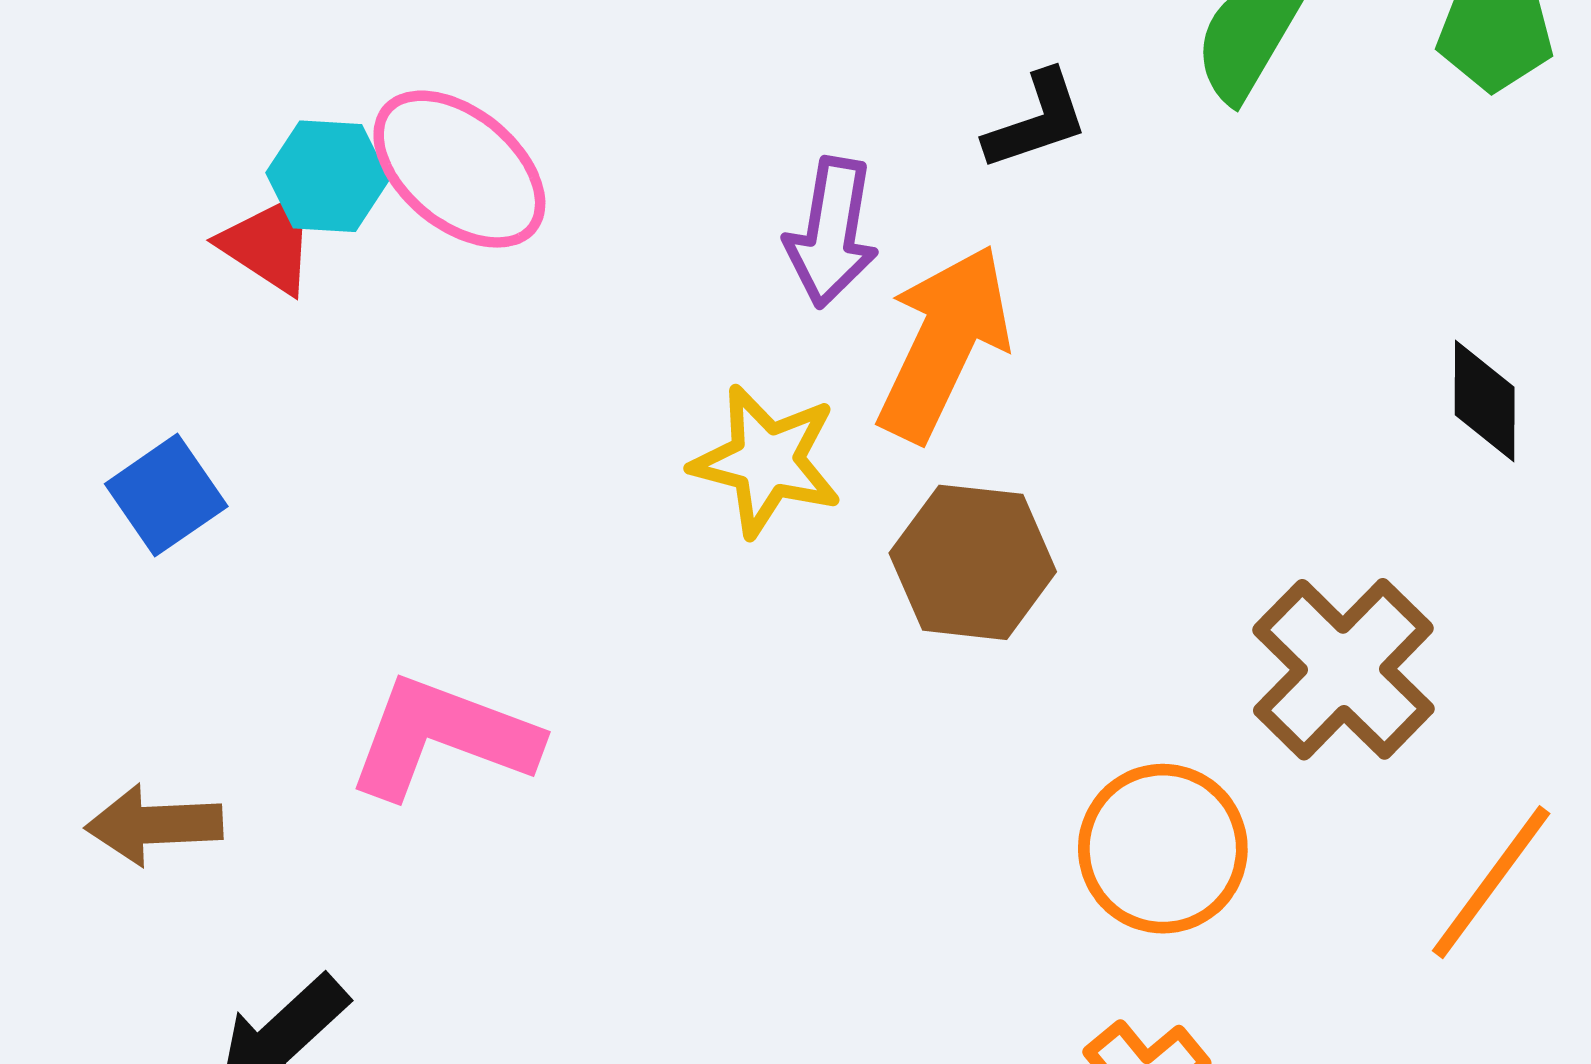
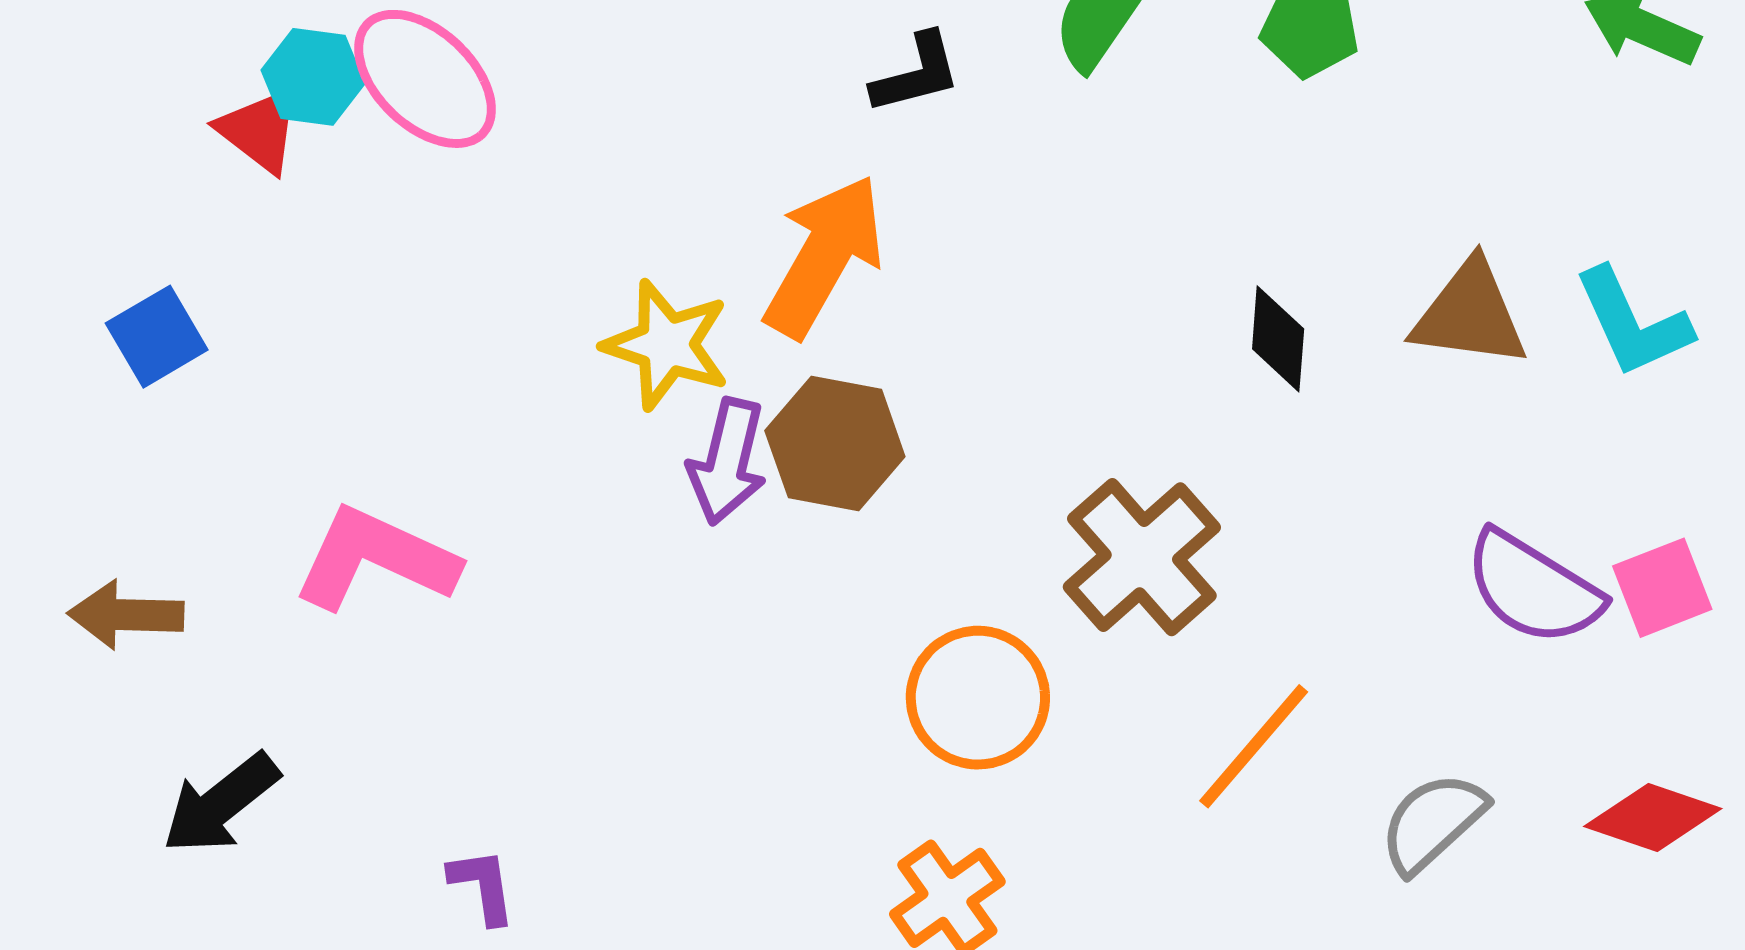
purple arrow: (832, 232) -> (727, 462), moved

